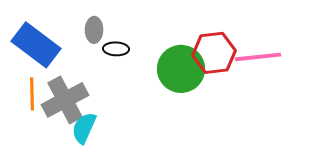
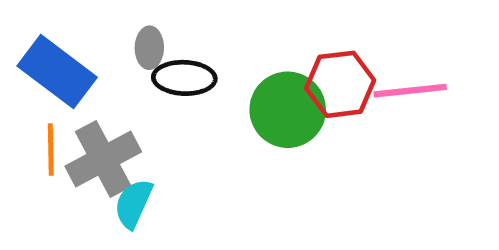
black ellipse: (116, 49) -> (184, 78), size x1.5

